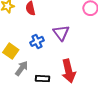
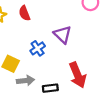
gray arrow: (22, 68) -> (26, 81), turned 56

